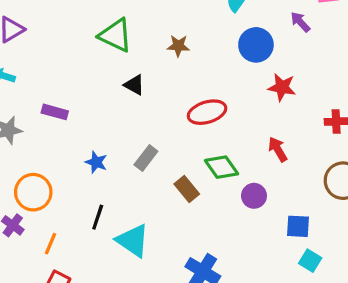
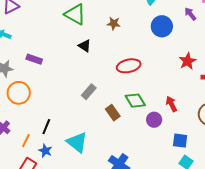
red star: (282, 87) -> (187, 61), moved, turned 30
red arrow: (278, 149) -> (171, 104), moved
blue star: (96, 162) -> (45, 151), moved
orange circle: (33, 192) -> (19, 93), moved
black line: (98, 217) -> (46, 127), moved

